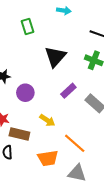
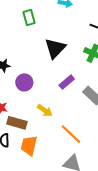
orange trapezoid: (48, 158) -> (29, 146), moved, turned 110

